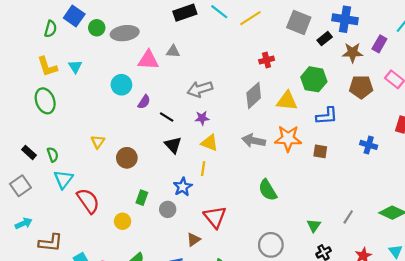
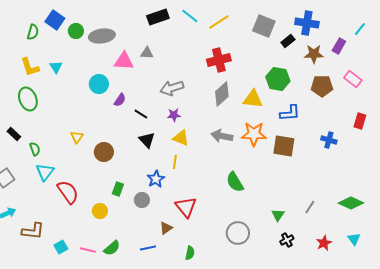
red cross: (267, 60) -> (219, 60), moved, size x1.6
brown square: (320, 151) -> (284, 146), size x1.6
black rectangle: (29, 152) -> (14, 134), moved

